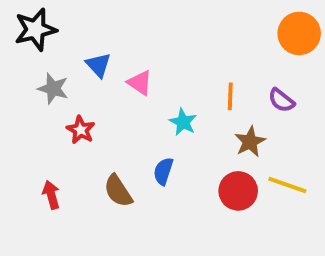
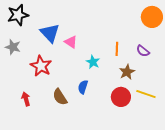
blue triangle: (98, 65) -> (50, 33), size x1.5
gray star: (53, 89) -> (13, 47), moved
red star: (81, 130) -> (41, 66), size x1.5

